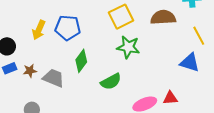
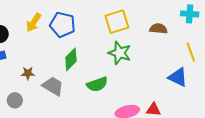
brown semicircle: (163, 17) -> (158, 29), size x0.7
brown star: (30, 71) -> (28, 73), moved
gray trapezoid: (53, 78) -> (53, 86), moved

